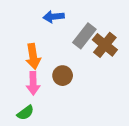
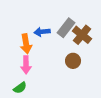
blue arrow: (54, 17) -> (42, 32), moved
brown circle: (63, 76) -> (73, 61), moved

